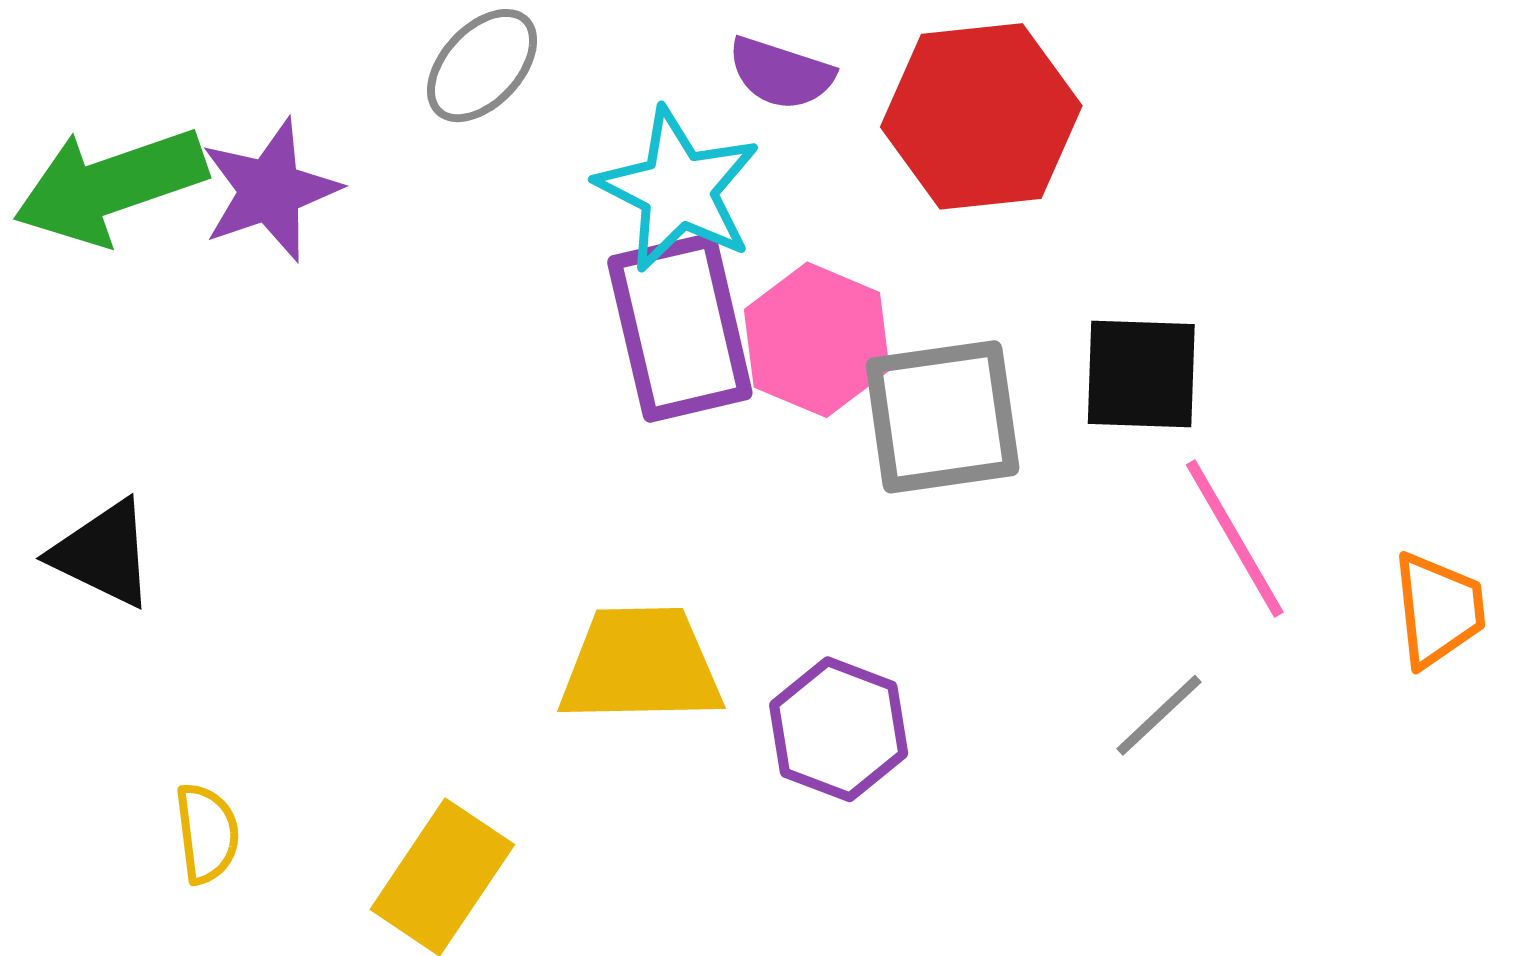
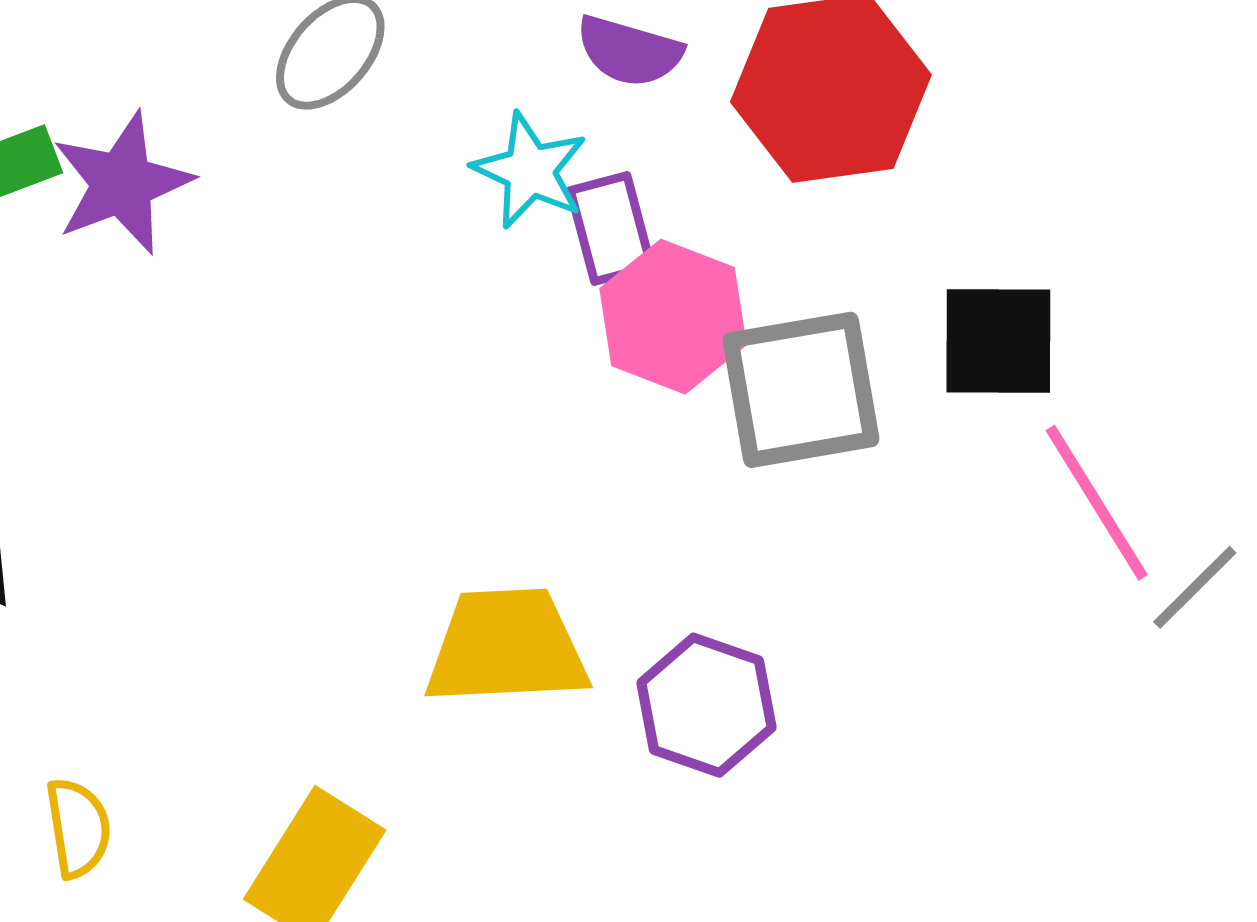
cyan star: (678, 190) -> (530, 171), size x0.7
purple rectangle: (680, 328) -> (611, 228), moved, size x0.6
gray line: (1159, 715) -> (1195, 587), moved

